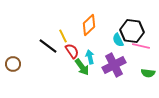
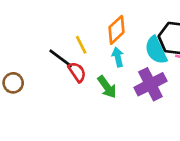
cyan semicircle: (118, 40) -> (156, 50), size x1.5
red semicircle: (72, 51) -> (77, 72), moved
cyan arrow: (90, 57) -> (118, 57), moved

